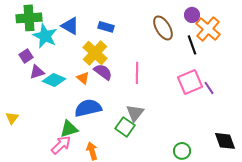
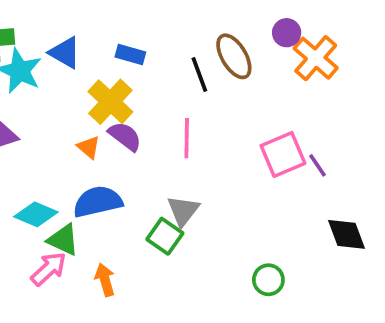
black line: (192, 45) -> (199, 74), moved
cyan diamond: (54, 80) -> (36, 214), moved
green triangle: (69, 129) -> (63, 240), turned 42
black diamond: (225, 141) -> (347, 234), moved

